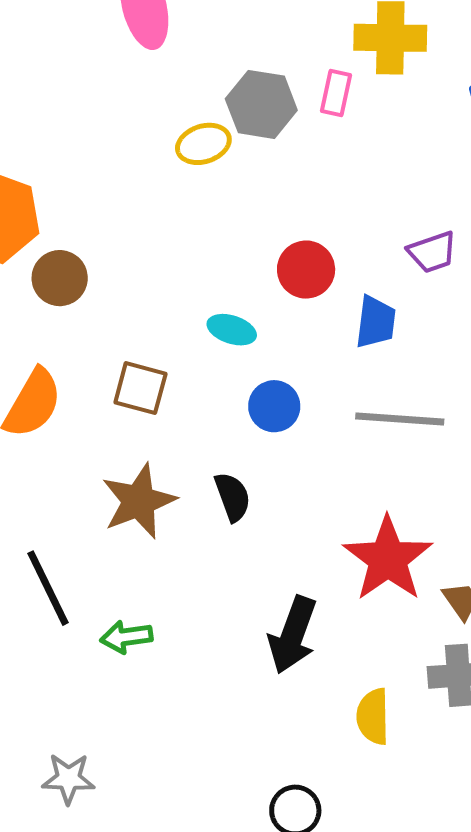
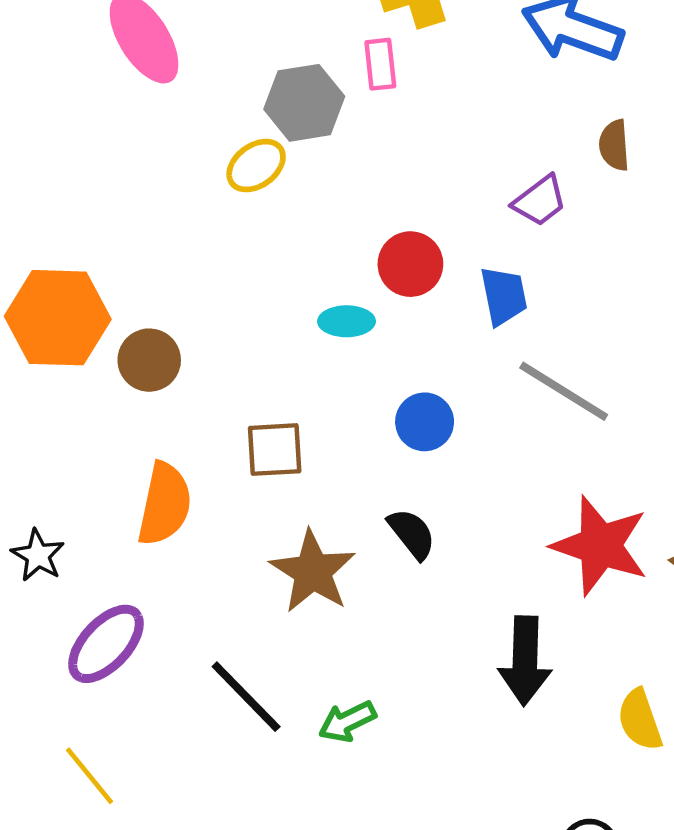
cyan ellipse: (232, 330) -> (347, 321), moved
gray line: (400, 419) -> (564, 391), turned 46

